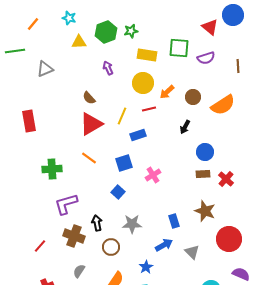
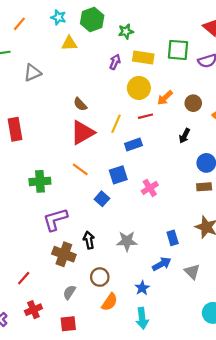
green hexagon: (106, 32) -> (92, 19), moved
purple arrow: (108, 68) -> (115, 62), moved, turned 48
blue square: (118, 192) -> (102, 199), moved
red line: (40, 246) -> (24, 278), moved
brown circle: (111, 247) -> (100, 277), moved

